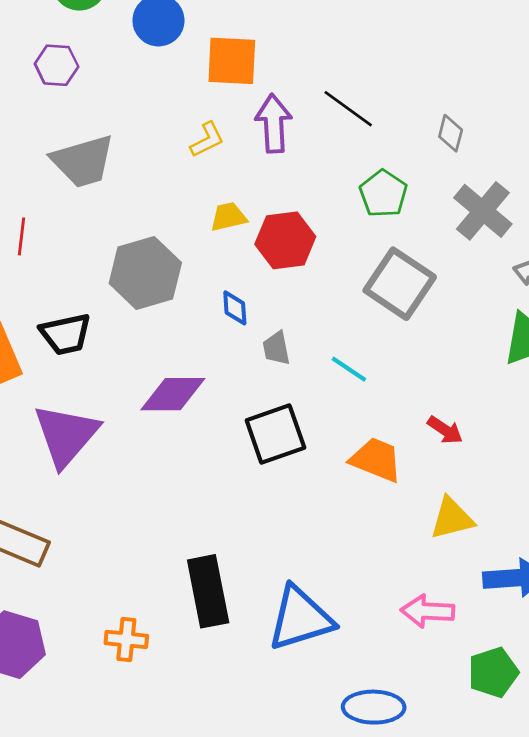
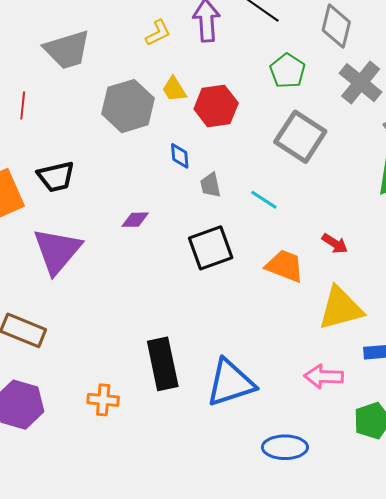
gray diamond: (451, 133) -> (336, 26), size x1.6
yellow trapezoid: (228, 217) -> (174, 89), turned -108
gray hexagon: (145, 273) -> (128, 106), moved
purple diamond: (173, 394) -> (135, 220), size x0.6
yellow triangle: (452, 518) -> (341, 308), size x1.4

